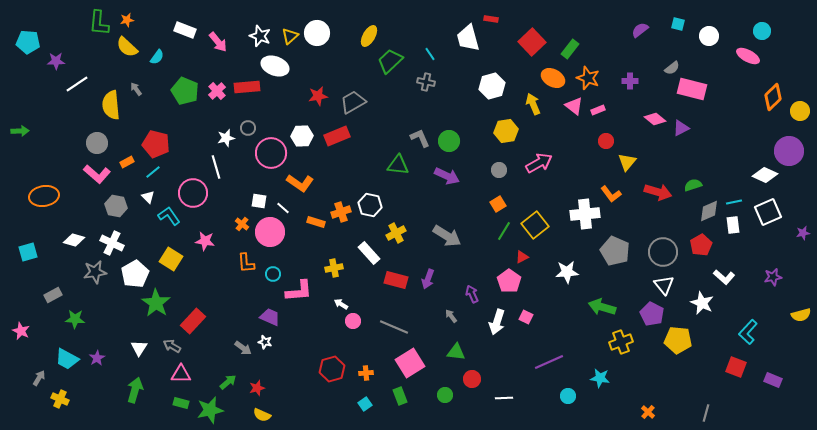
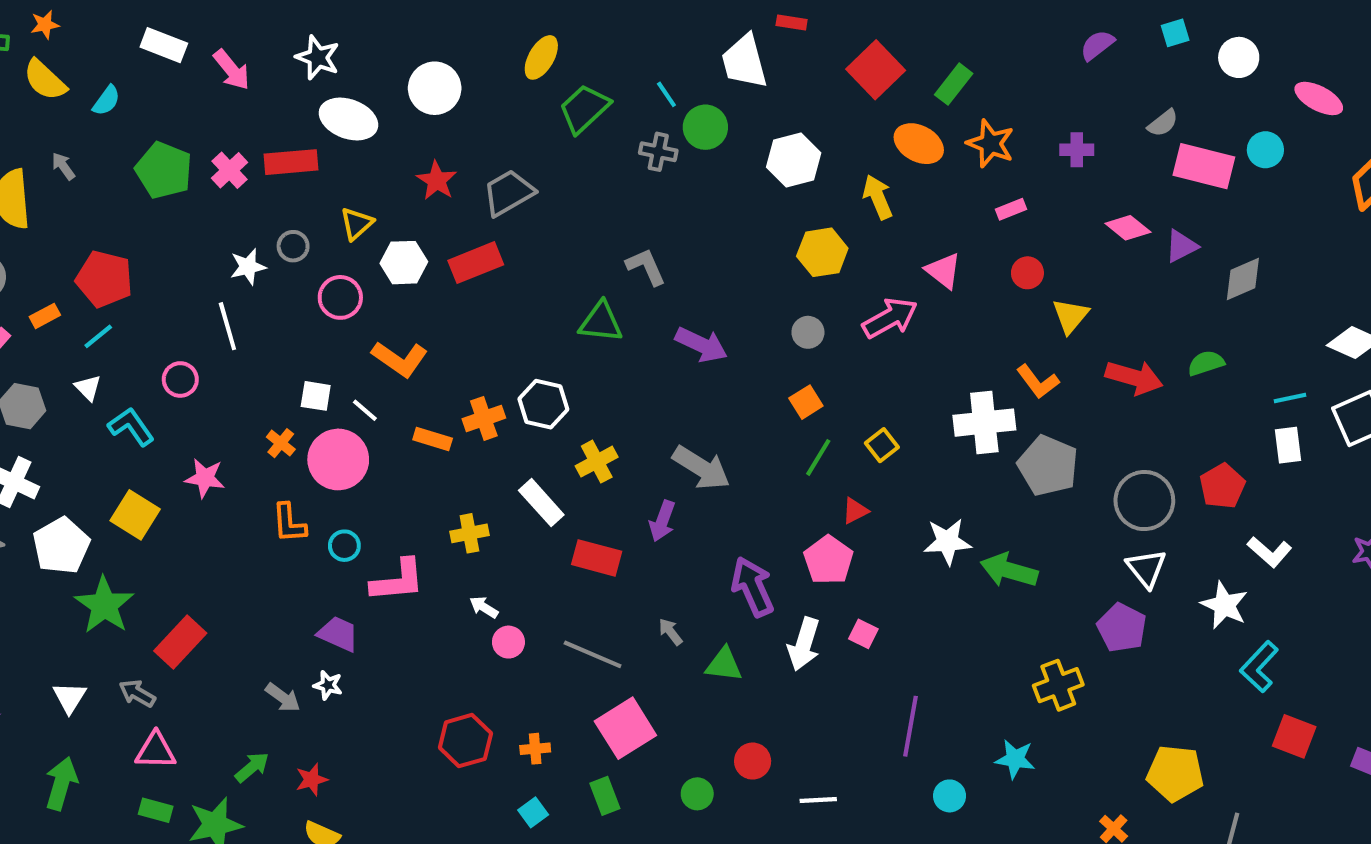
cyan square: (678, 24) -> (1175, 33), turned -32
cyan circle: (762, 31) -> (1265, 150), moved
white circle: (317, 33) -> (435, 88), moved
yellow triangle: (290, 36) -> (357, 224), moved
red star: (318, 96) -> (437, 181), turned -30
pink triangle: (574, 106) -> (943, 271), moved
green circle: (449, 141) -> (705, 127), moved
pink circle: (271, 153) -> (340, 297), size x0.7
pink circle: (193, 193) -> (180, 379), size x0.6
gray diamond: (709, 211) -> (1243, 279), moved
yellow square: (535, 225) -> (882, 445), size x0.6
gray pentagon: (615, 251) -> (1048, 466), moved
purple arrow: (428, 279) -> (662, 521), moved
purple arrow: (472, 294) -> (753, 587), size x1.6
green arrow: (602, 307) -> (1009, 570), moved
gray arrow: (451, 316) -> (671, 632), moved
cyan L-shape: (748, 332) -> (1259, 667), moved
yellow pentagon: (678, 340) -> (1175, 773), moved
green triangle: (456, 352) -> (724, 665), moved
purple line: (549, 362) -> (911, 726), turned -56

